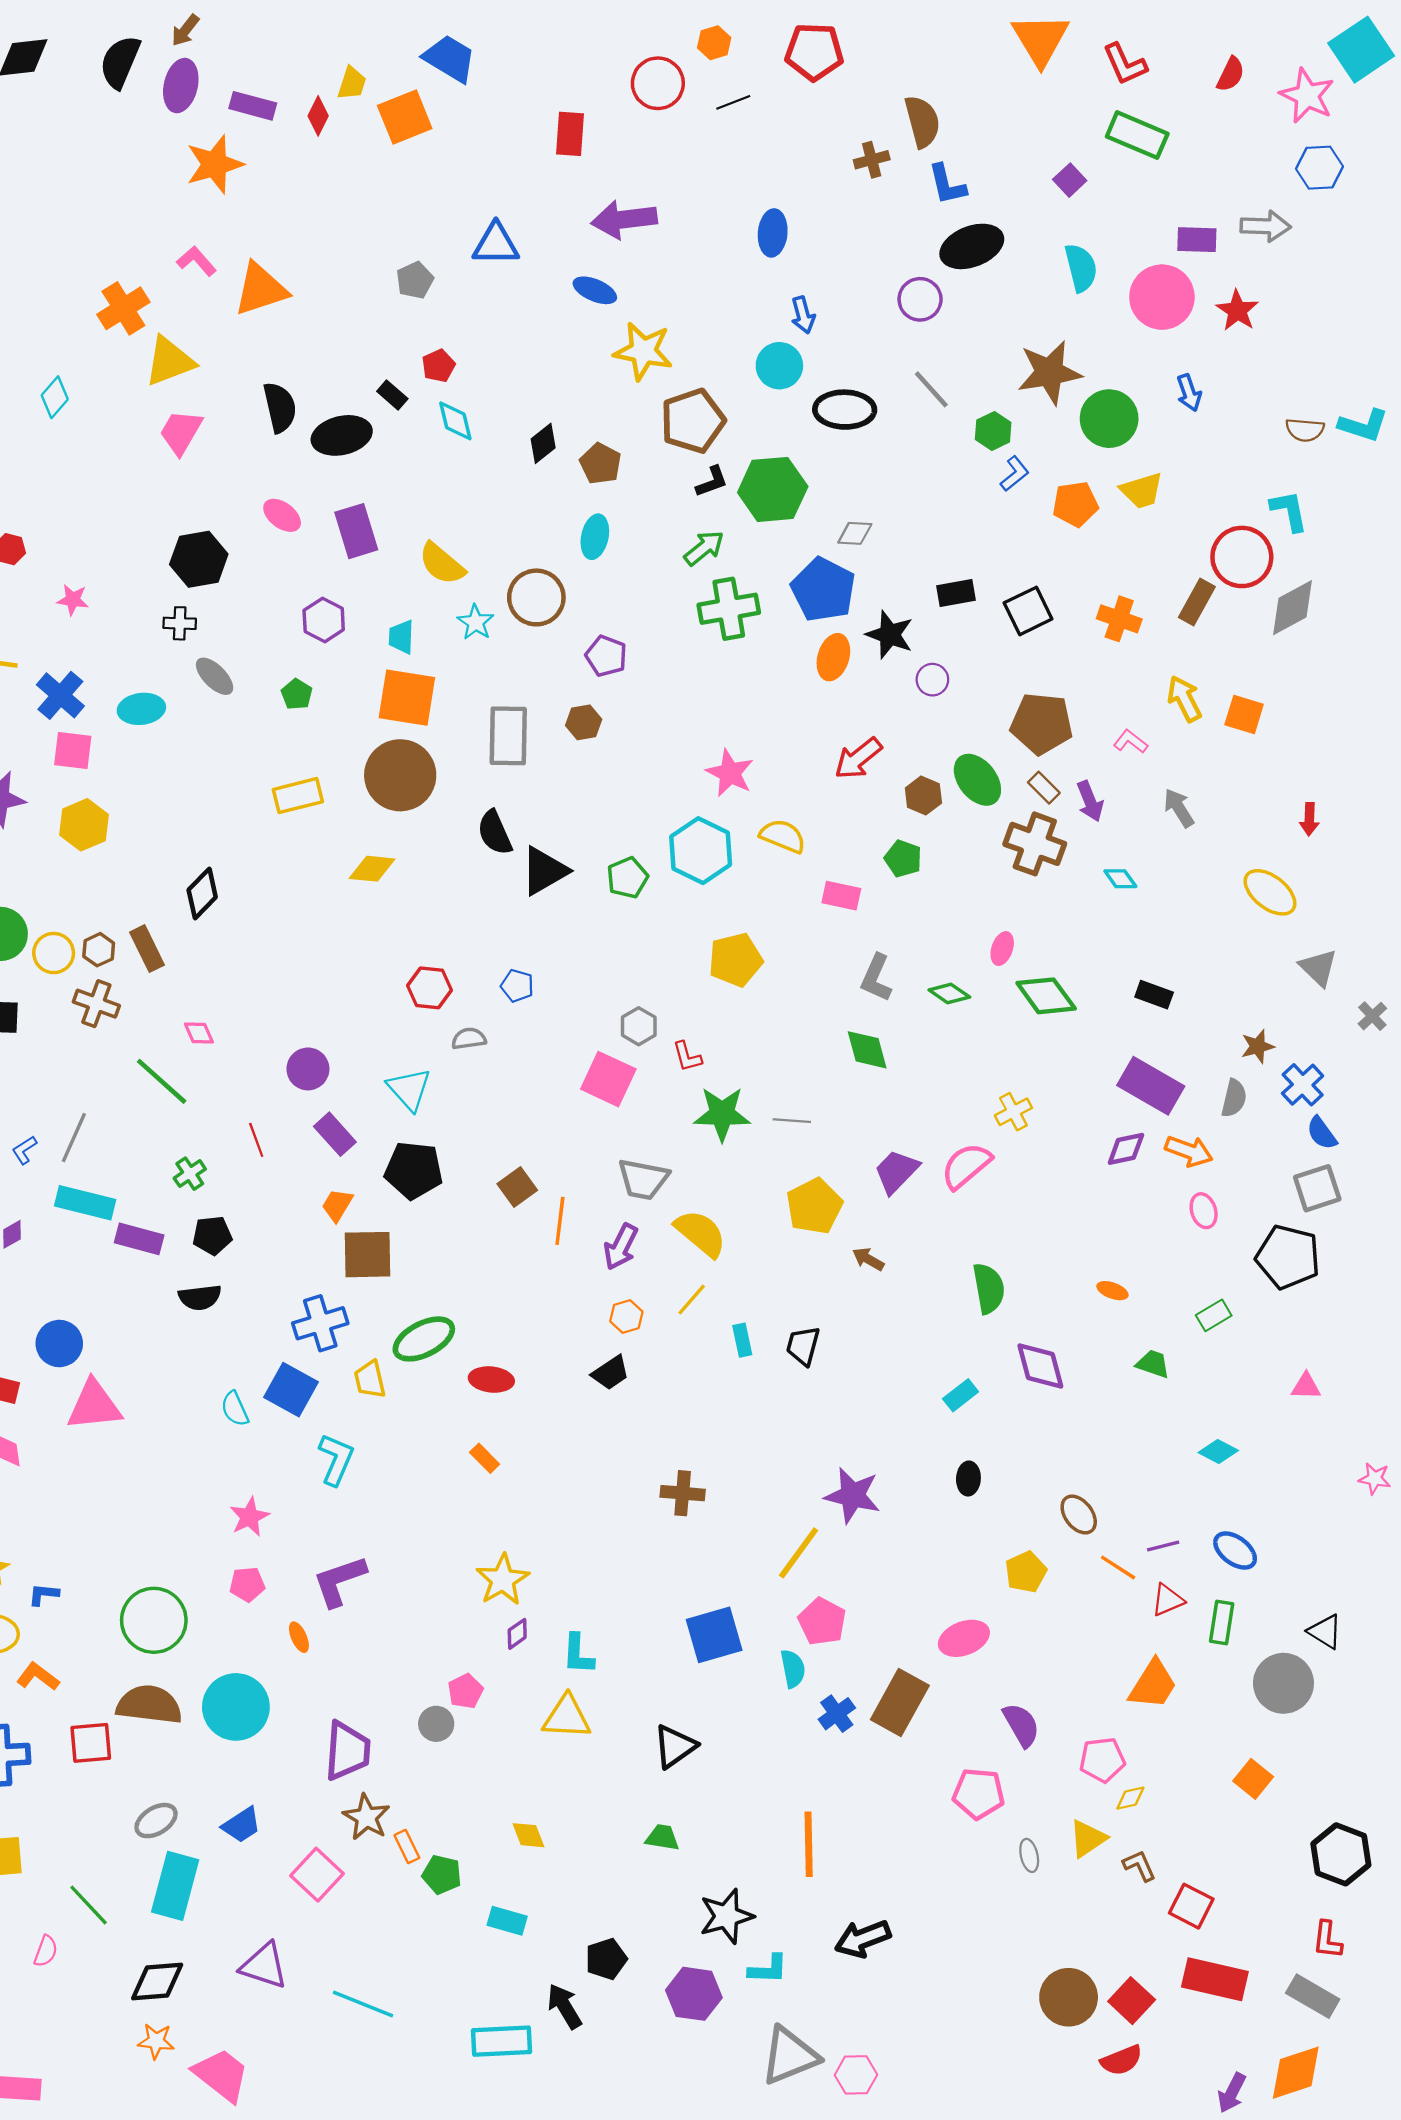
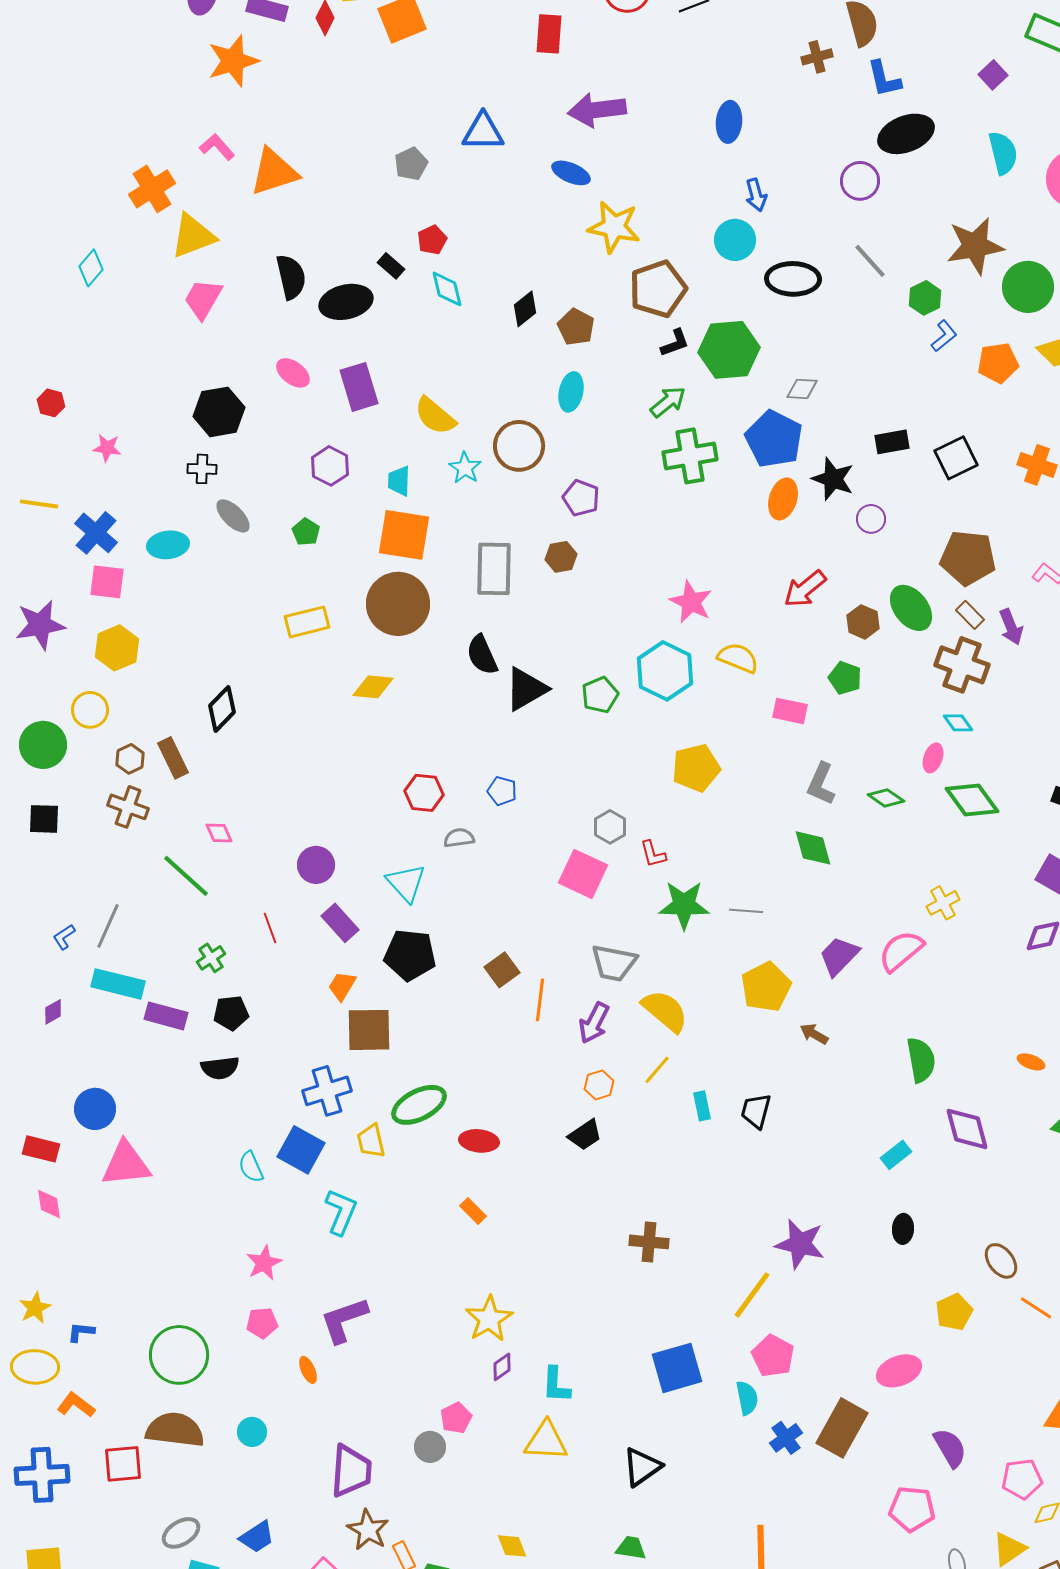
cyan diamond: (1120, 879) -> (958, 723), moved
yellow circle: (54, 953) -> (90, 710), moved
cyan circle: (236, 1707) -> (252, 1432), size x0.5

